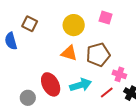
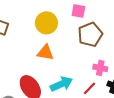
brown pentagon: (98, 55) -> (90, 35), moved

